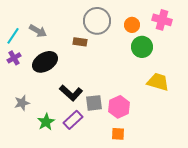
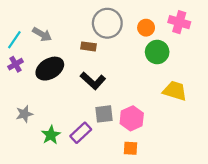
black L-shape: (71, 93) -> (93, 81), moved

